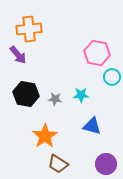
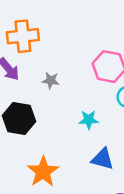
gray star: (55, 99) -> (51, 80), moved

